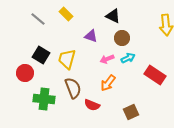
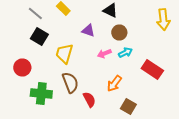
black square: (41, 55) -> (39, 36), moved
orange arrow: (108, 83) -> (114, 84), moved
red semicircle: (92, 105) -> (89, 100), turned -140
brown square: (131, 112) -> (128, 106), turned -35

